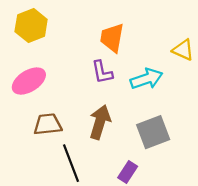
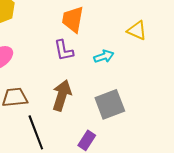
cyan arrow: (147, 79) -> (104, 56), size x0.7

